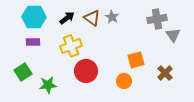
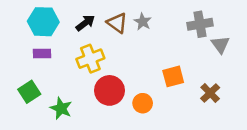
orange circle: (124, 81) -> (143, 103), moved
green star: (48, 85) -> (61, 108), turned 30

